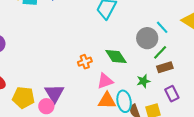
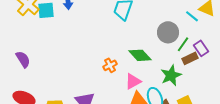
cyan line: (162, 27) -> (192, 16), moved
green star: (143, 81) -> (171, 75), size x1.5
purple rectangle: (172, 94) -> (201, 48), moved

